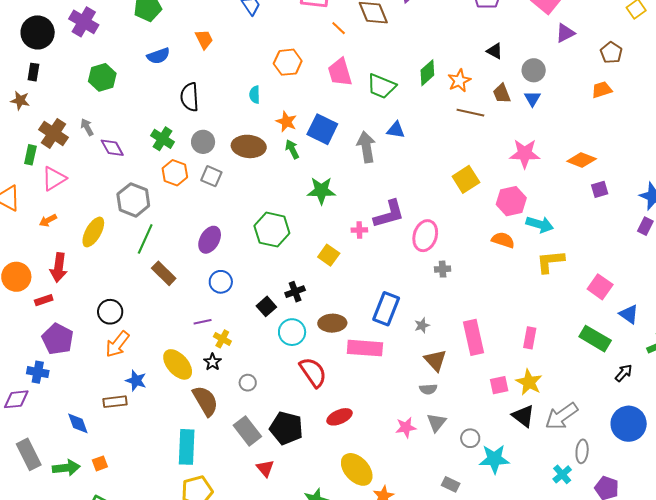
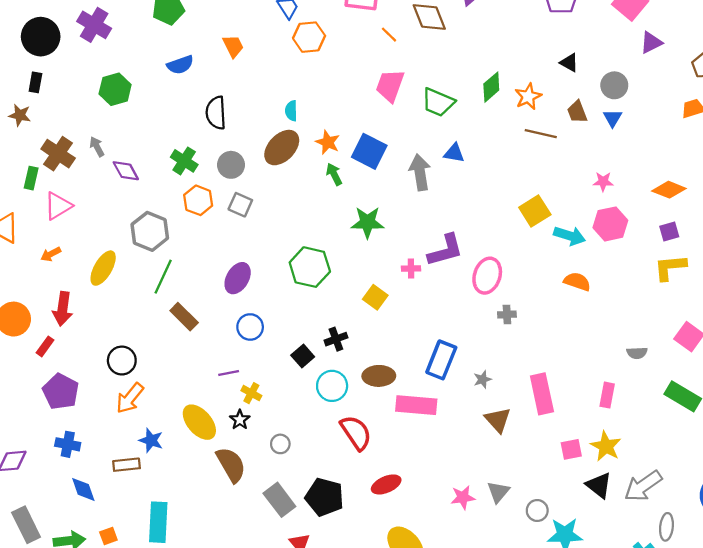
orange hexagon: (288, 62) -> (309, 37), moved
pink trapezoid: (340, 72) -> (390, 86), turned 36
brown ellipse: (249, 146) -> (282, 148), moved, turned -52
pink star: (525, 154) -> (603, 182), size x0.6
purple square: (600, 189) -> (669, 231), moved
pink hexagon: (511, 201) -> (610, 224), moved
cyan arrow: (540, 224) -> (570, 236), moved
yellow L-shape: (550, 262) -> (670, 267), moved
red rectangle: (44, 300) -> (45, 346), turned -36
blue cross: (38, 372) -> (68, 444), moved
gray semicircle: (428, 389) -> (637, 353), moved
cyan rectangle: (187, 447) -> (158, 522), moved

